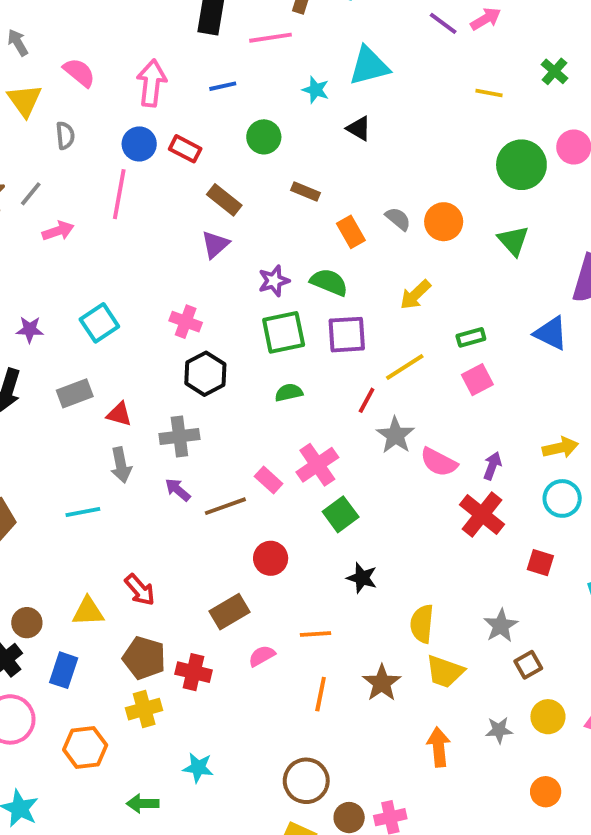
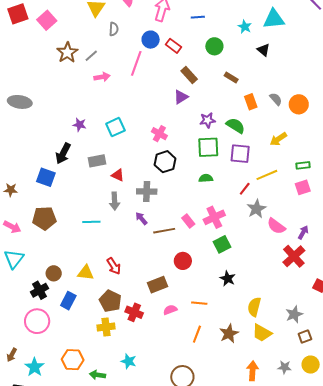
orange hexagon: (85, 747) -> (73, 360), moved

